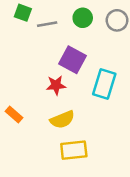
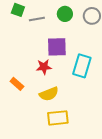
purple square: (73, 60) -> (57, 47), turned -30
orange rectangle: (14, 114) -> (17, 84), moved

